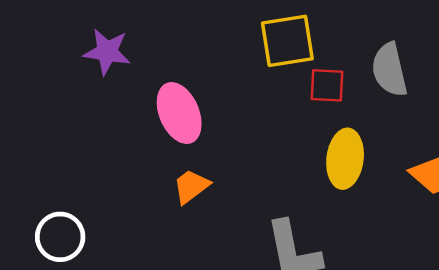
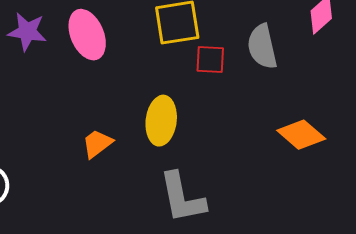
pink ellipse: (179, 113) -> (87, 35), moved
yellow ellipse: (345, 159) -> (161, 121), moved

